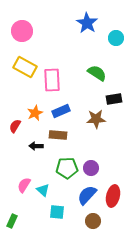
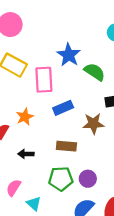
blue star: (87, 23) -> (69, 55), moved
blue rectangle: (61, 111) -> (63, 108), moved
brown rectangle: (58, 135) -> (66, 146), moved
pink semicircle: (24, 185) -> (14, 188), moved

